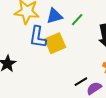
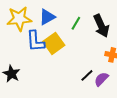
green line: (77, 20) -> (76, 23), moved

